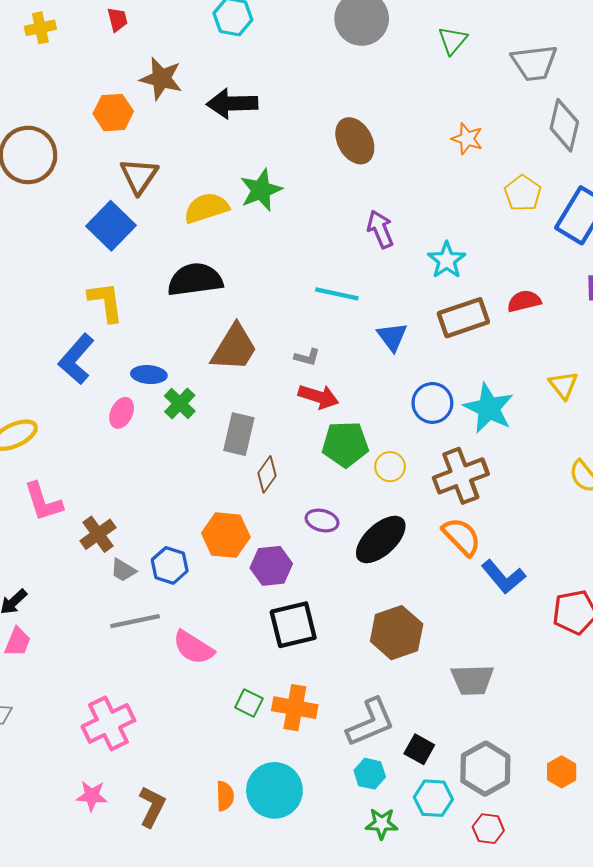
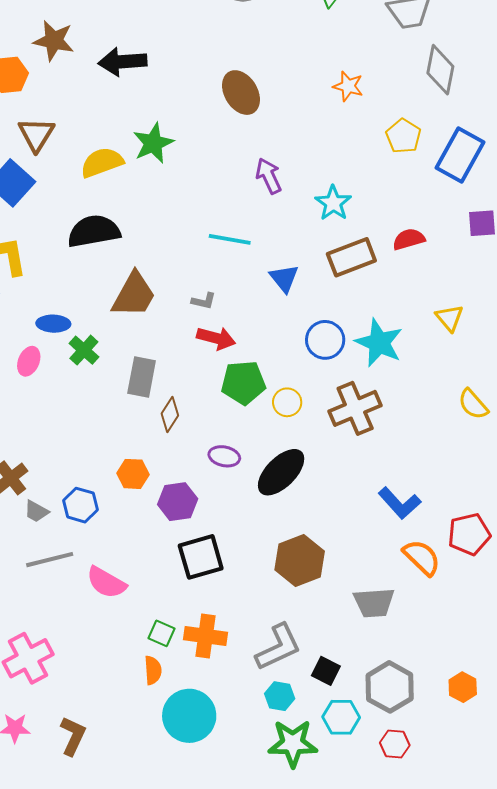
orange hexagon: (226, 535) -> (133, 474), size x0.7
orange semicircle: (462, 537) -> (422, 557), moved
orange semicircle: (225, 796) -> (153, 670), moved
green star: (382, 824) -> (293, 743), size x1.6

